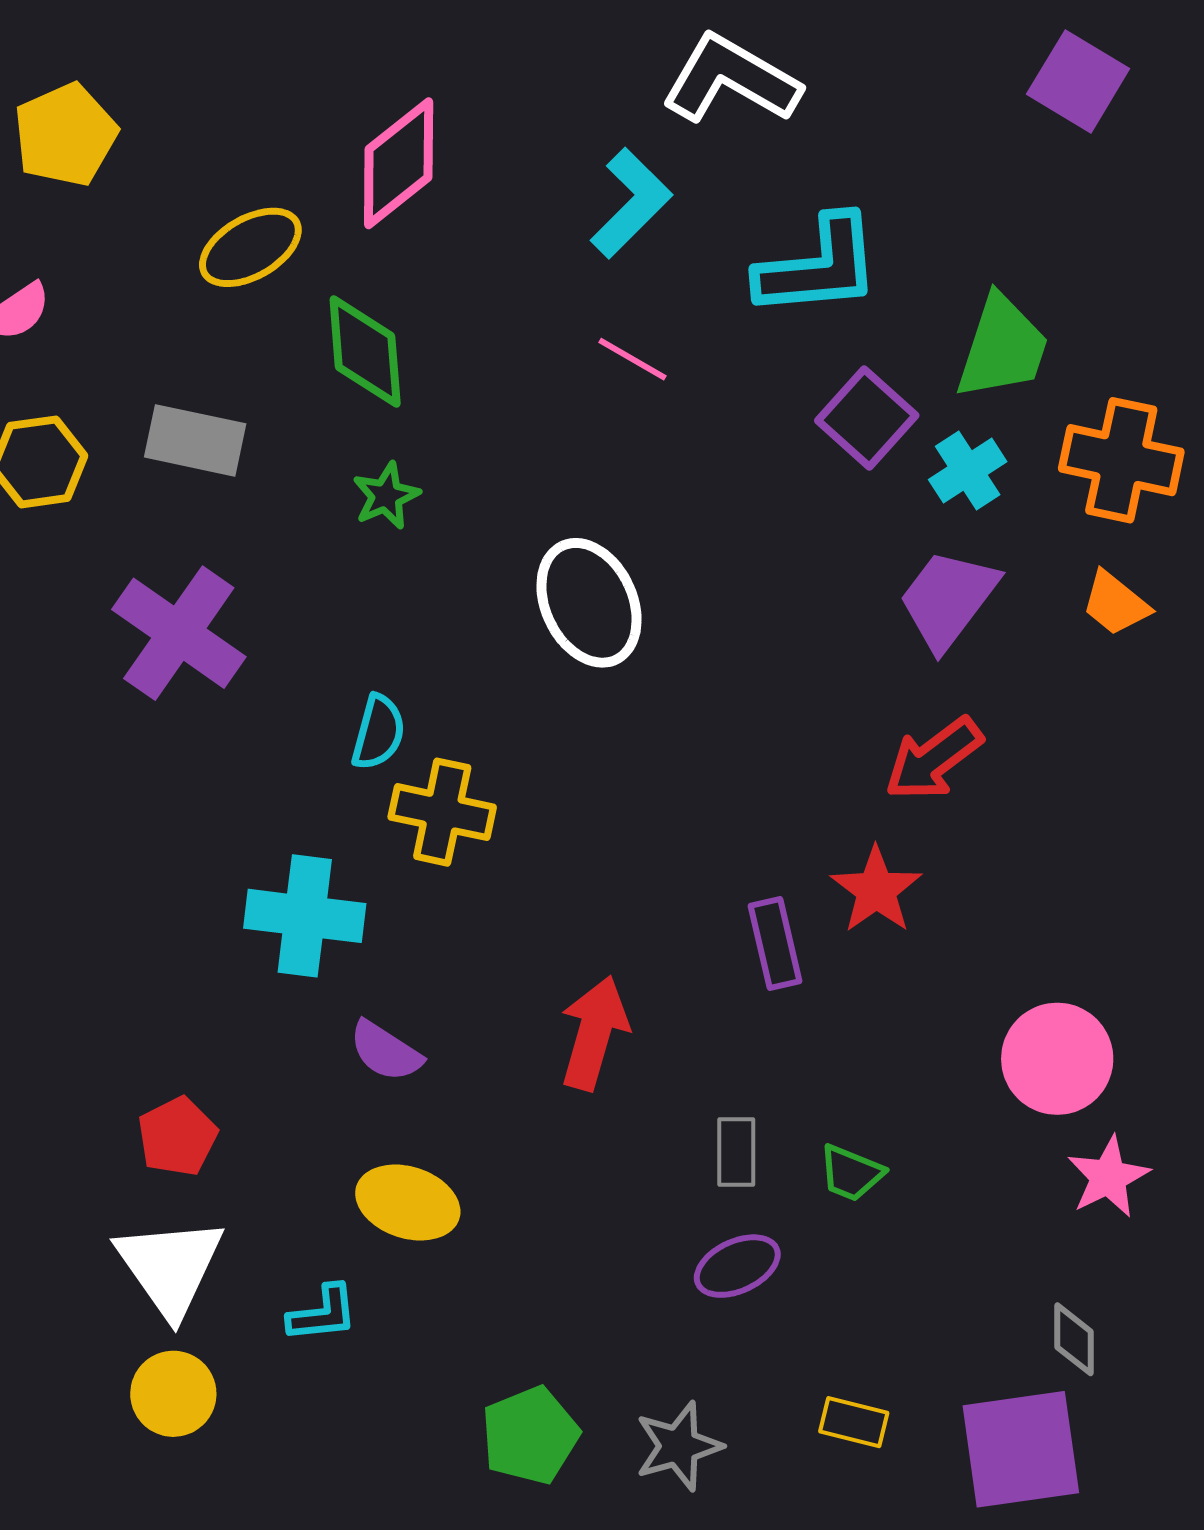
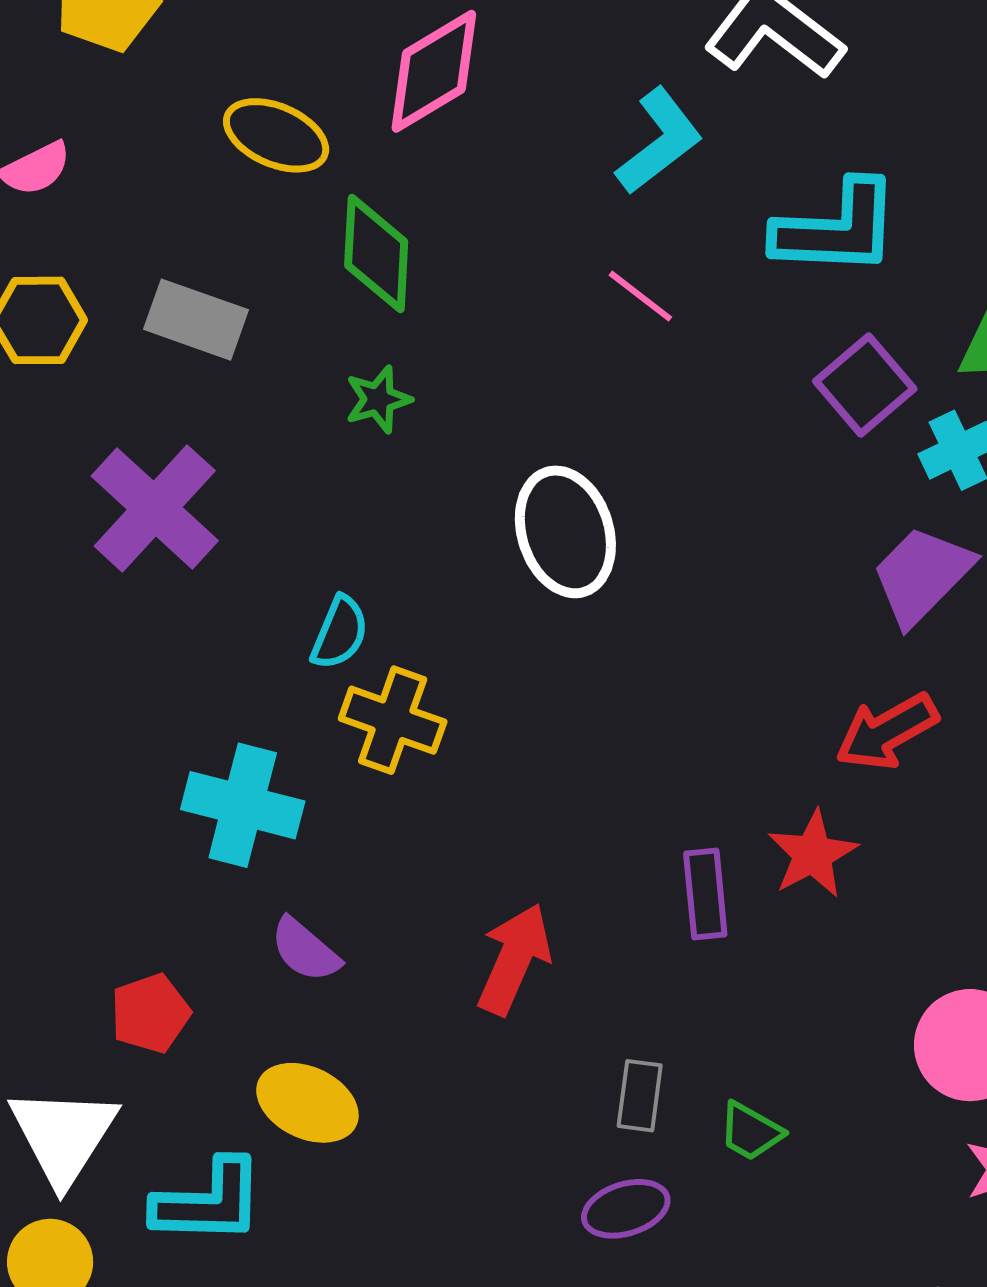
yellow ellipse: (250, 247) -> (276, 135), turned 46
red pentagon: (177, 1137) -> (150, 1013), moved
cyan L-shape: (323, 1314) -> (209, 1202), size x1.6

